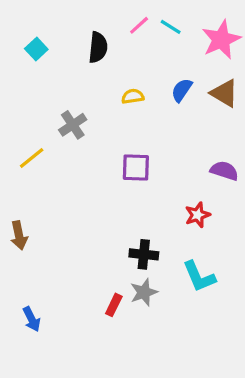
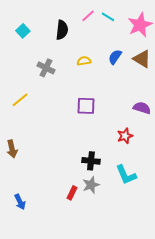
gray cross: (73, 125) -> (46, 68), moved, turned -30

